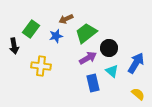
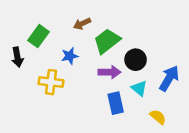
blue star: (56, 36) -> (70, 56), moved
purple arrow: (88, 58) -> (109, 72), turned 30
yellow semicircle: (138, 94) -> (158, 117), moved

